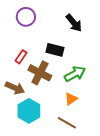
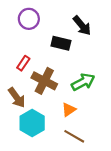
black rectangle: (55, 50) -> (61, 43), moved
brown arrow: (15, 88) -> (17, 97), turned 30
orange triangle: (71, 99) -> (69, 110), moved

